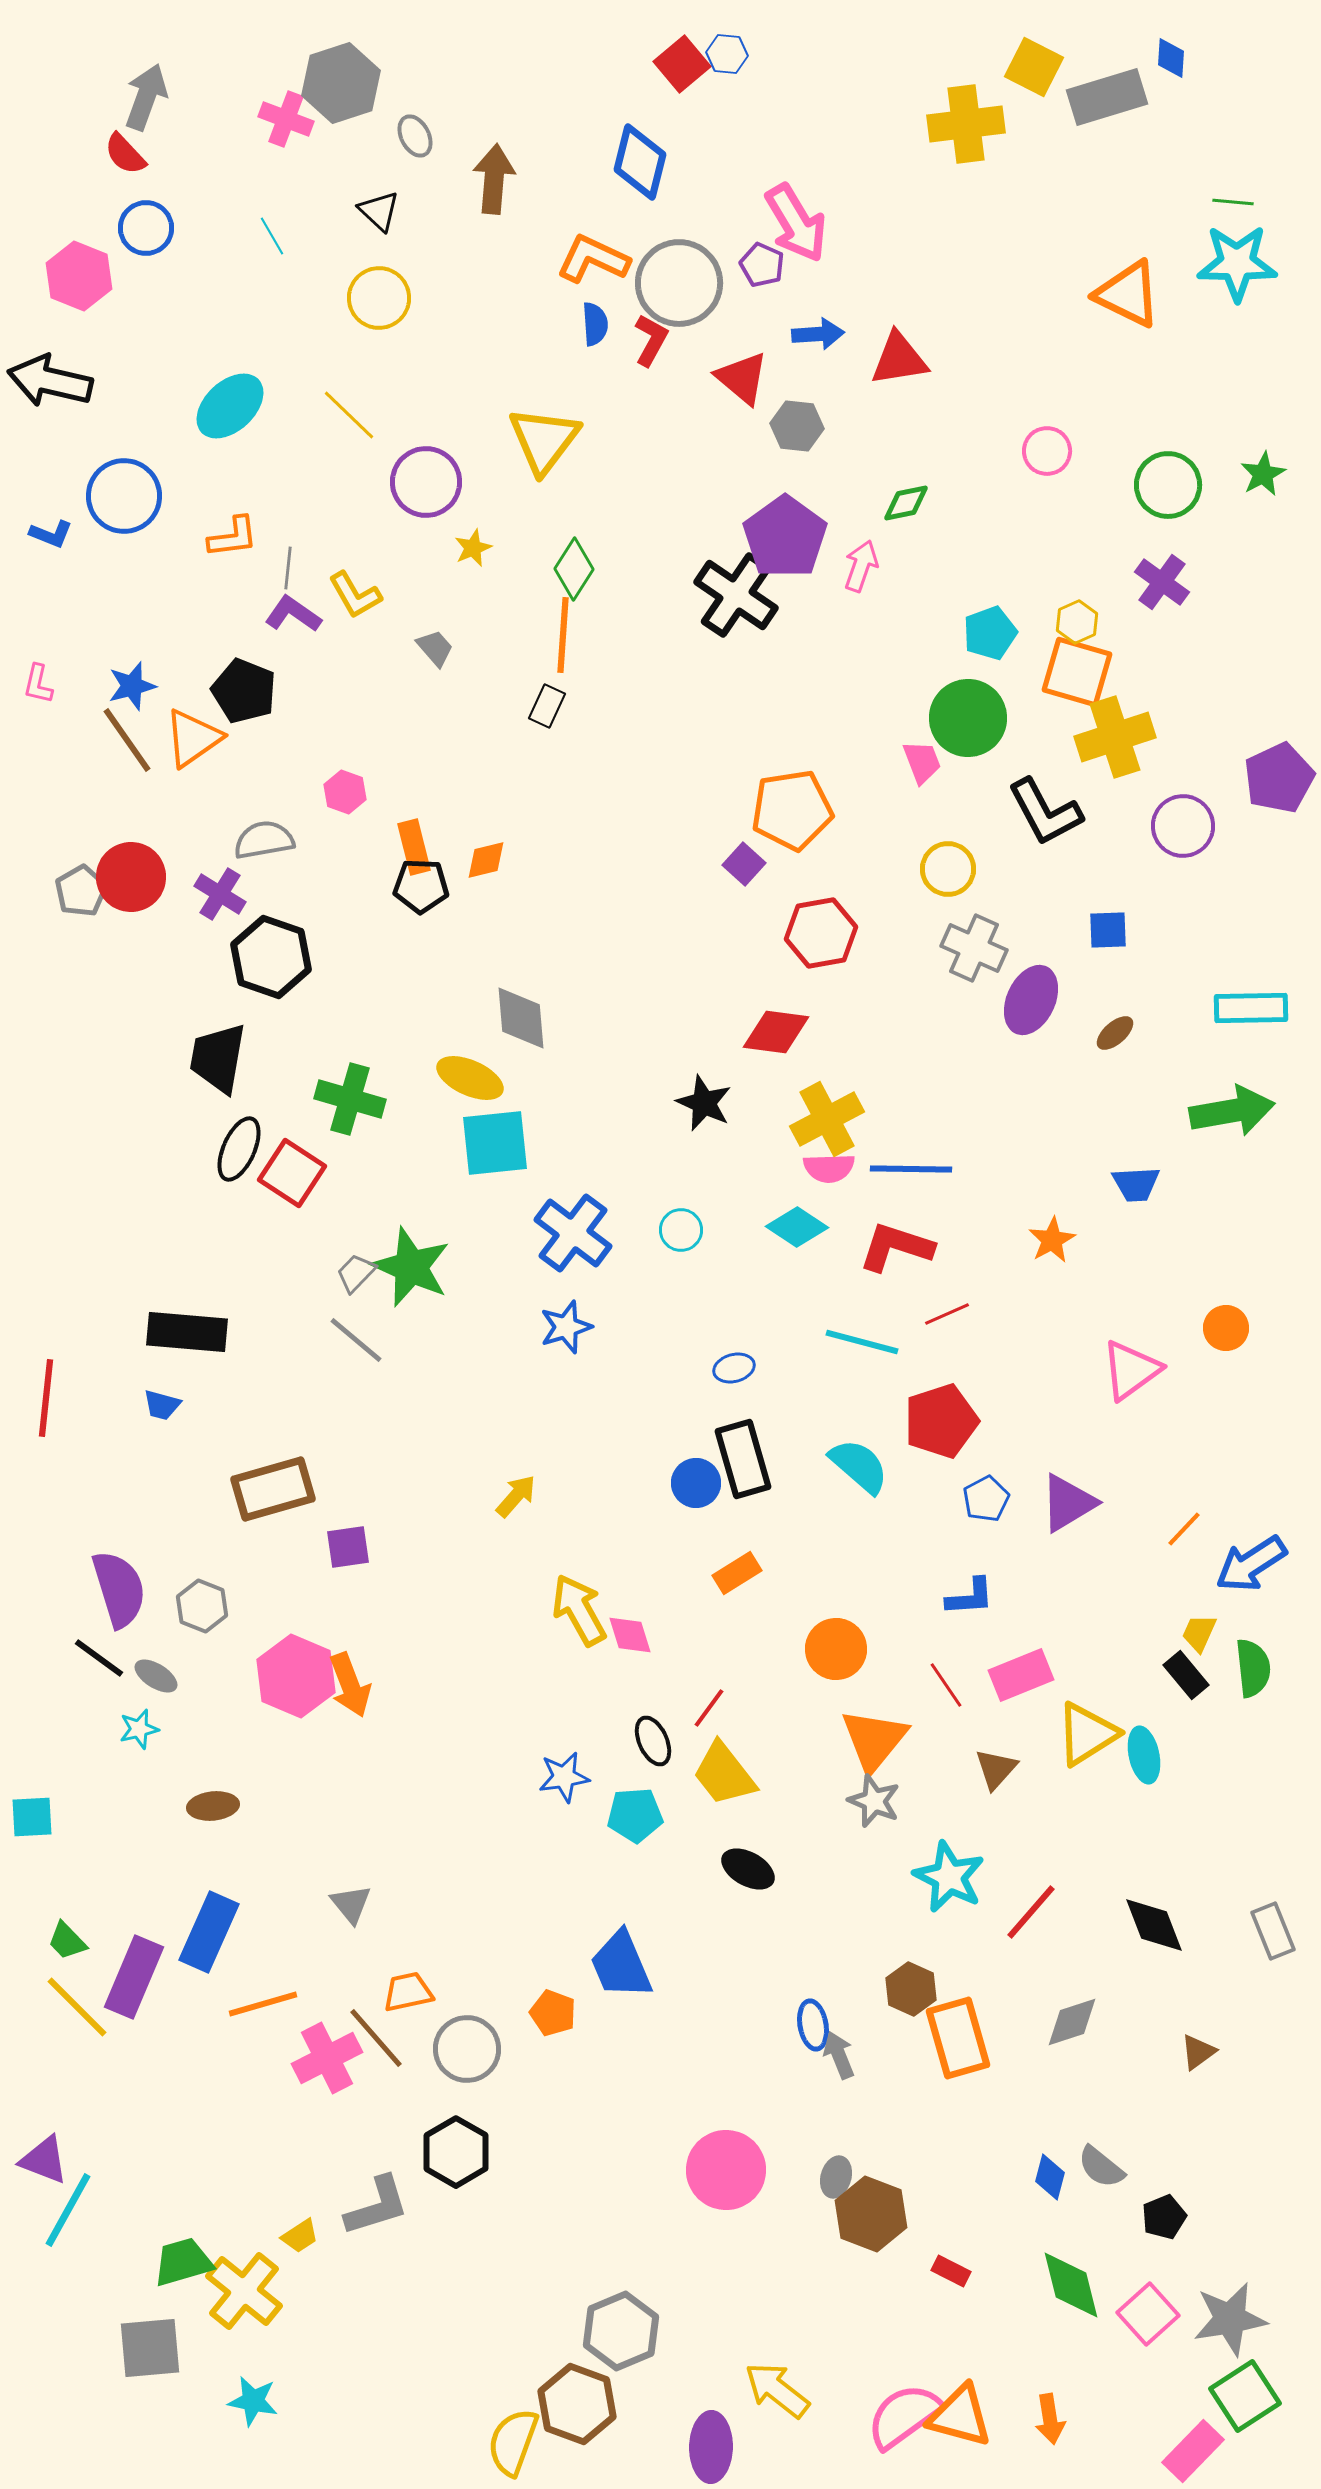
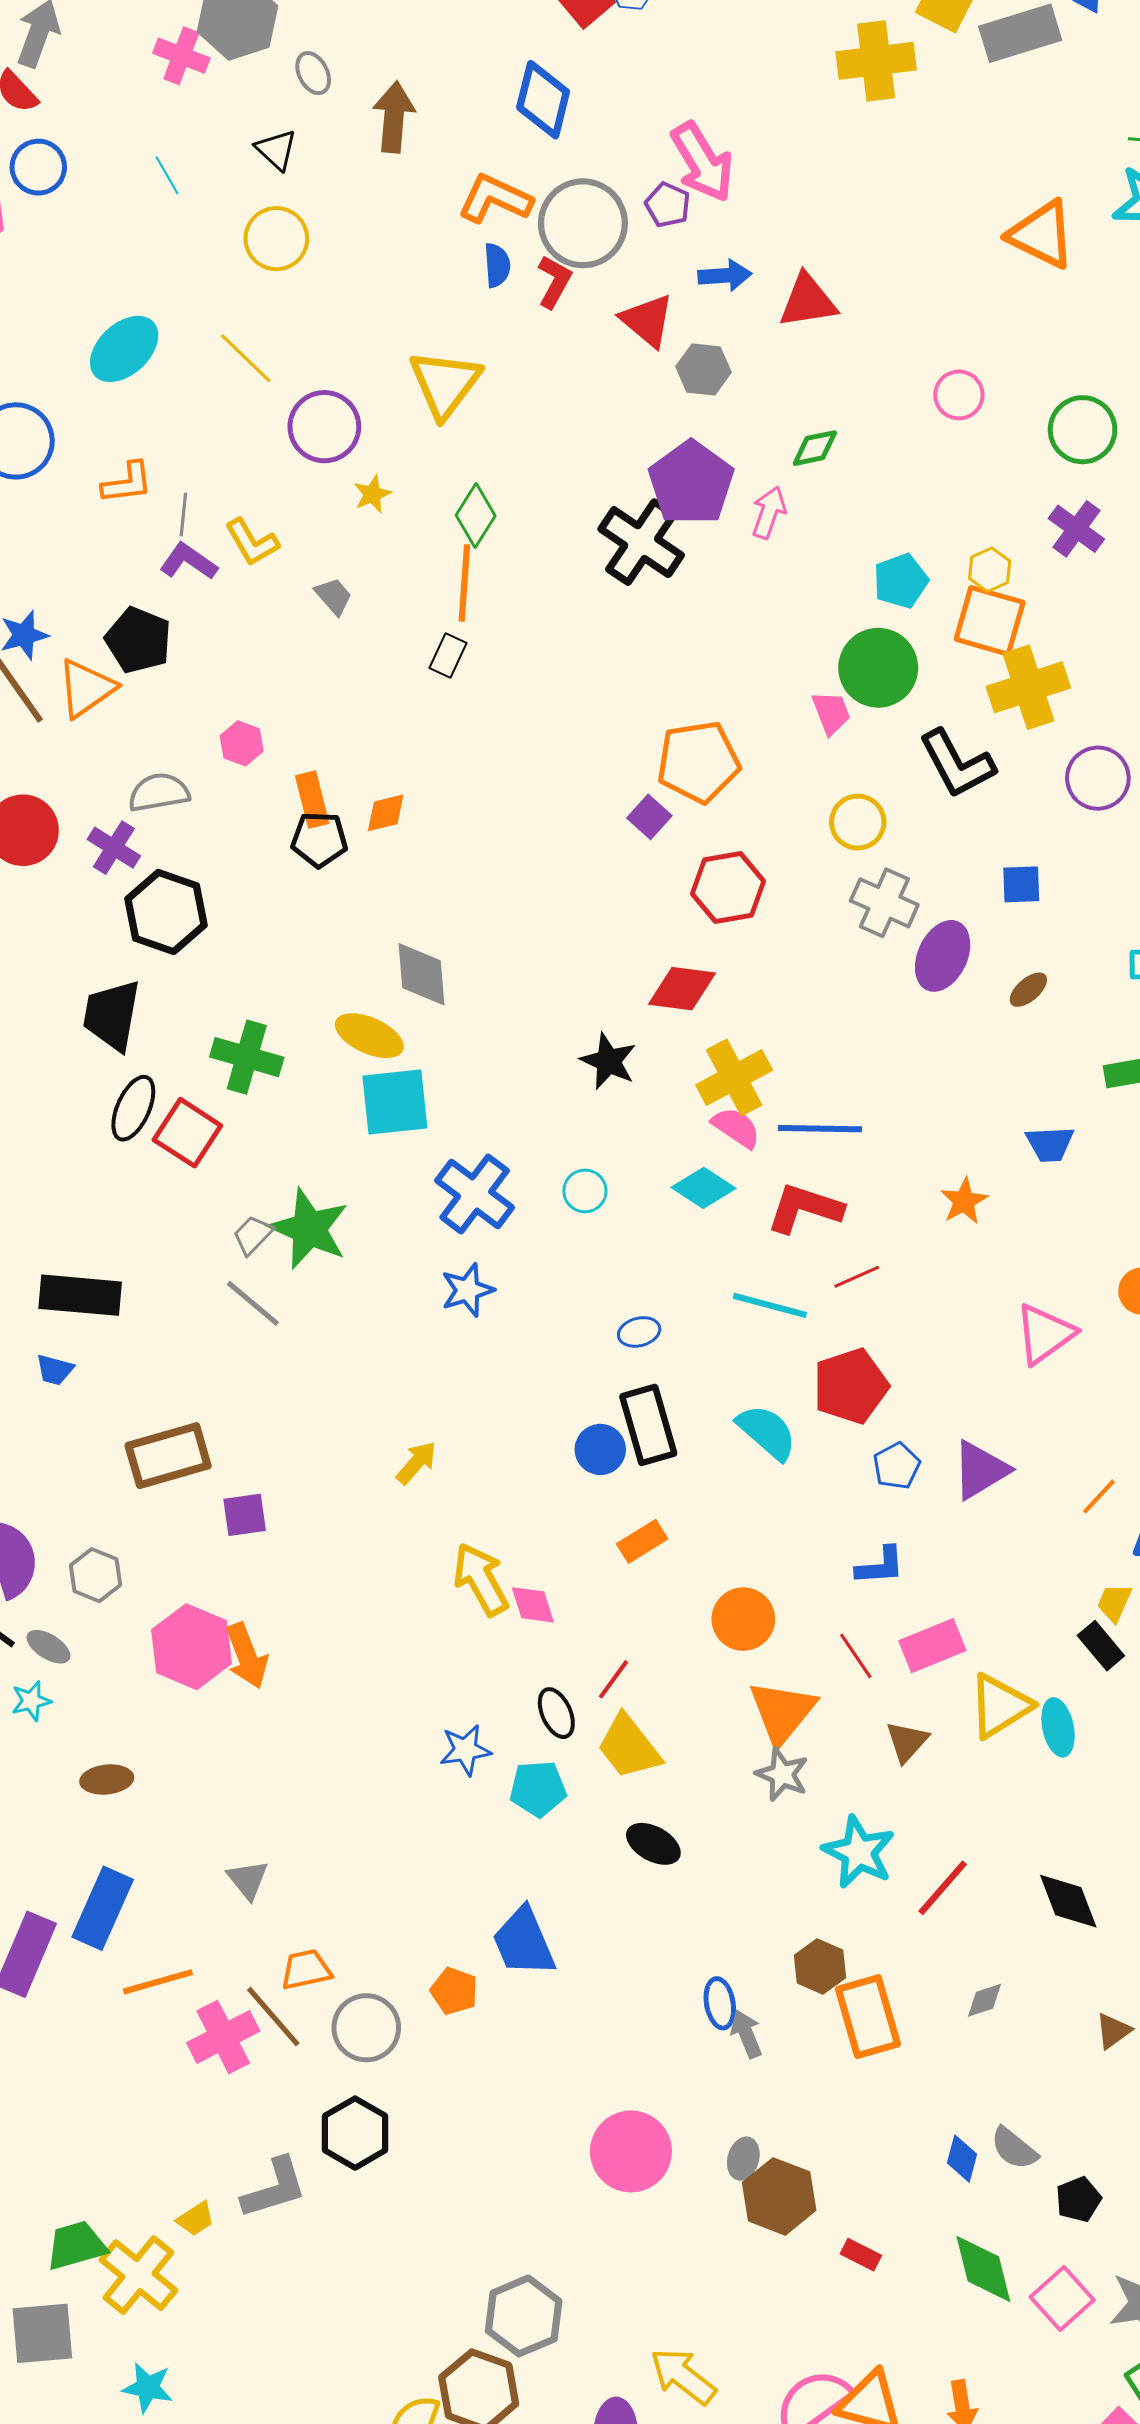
pink semicircle: (829, 1168) -> (736, 1128), turned -144
gray diamond: (1072, 2022) -> (984, 2000), size x0.7

